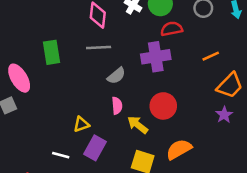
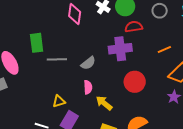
gray line: (99, 48) -> (57, 59), moved
red circle: (163, 106) -> (135, 82), moved

